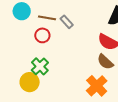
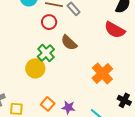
brown semicircle: (105, 62) -> (69, 43), moved

